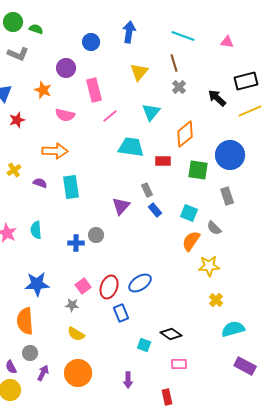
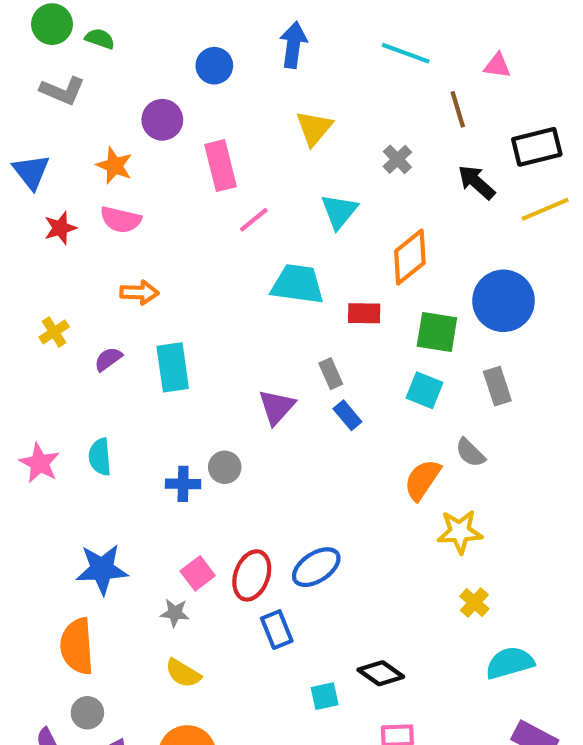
brown line: (174, 63) -> (458, 109), moved
pink semicircle: (65, 115) -> (121, 220), moved
orange arrow: (55, 151) -> (139, 292), size x0.7
purple semicircle: (40, 183) -> (108, 359), turned -56
cyan square: (189, 213) -> (424, 390), moved
cyan square: (144, 345) -> (325, 696), turned -32

